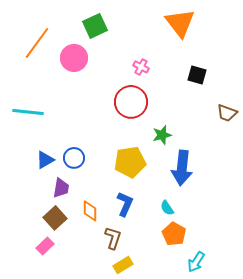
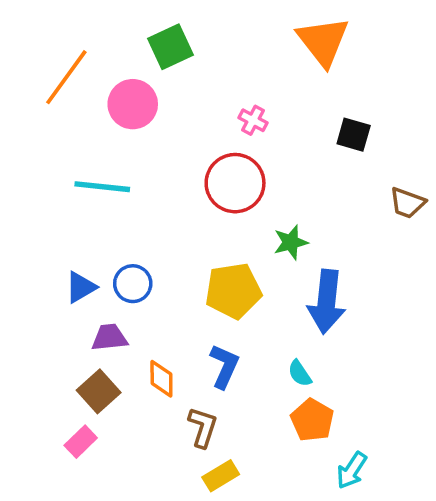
cyan line: (28, 112) -> (102, 187), moved
purple trapezoid: (61, 188) -> (109, 337), turned -105

